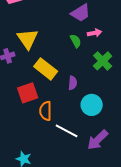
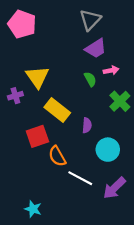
orange semicircle: (46, 111) -> (57, 156), turned -30

